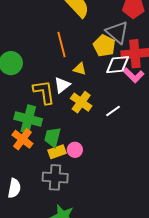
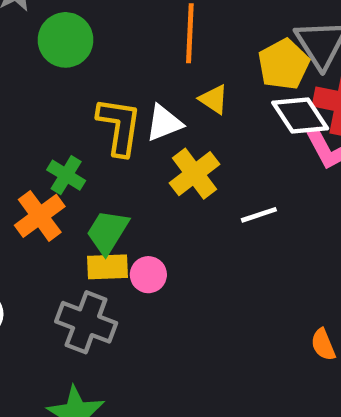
white diamond: (118, 65) -> (300, 115), turned 45
green cross: (28, 119) -> (66, 175), size x0.6

